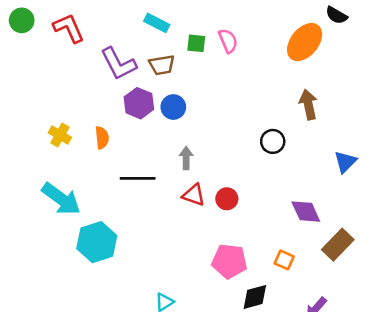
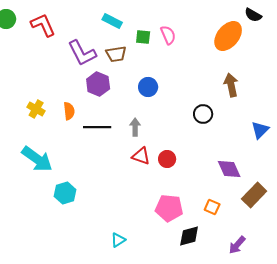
blue circle: (173, 107) -> (148, 87), moved
black line: (138, 178) -> (97, 127), moved
cyan hexagon: (97, 242) -> (65, 193), size x0.7

